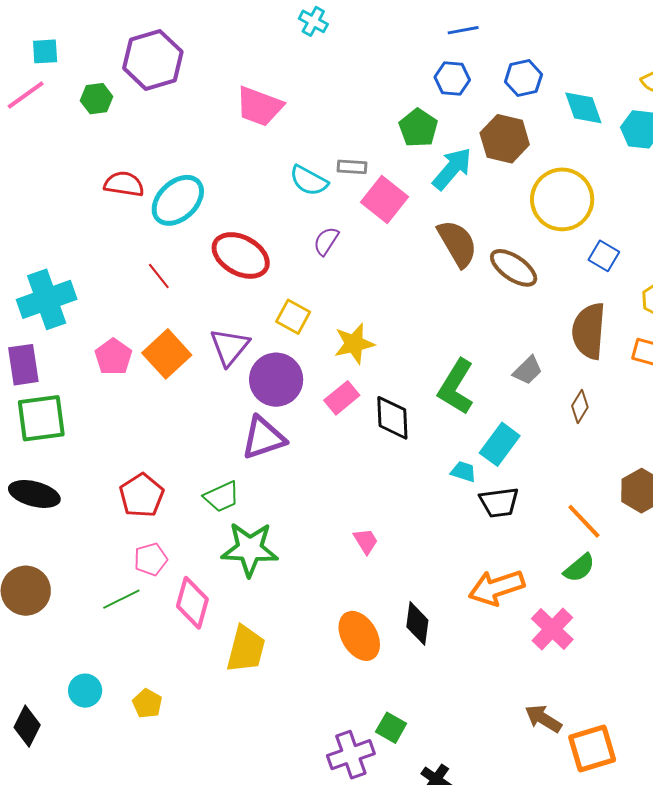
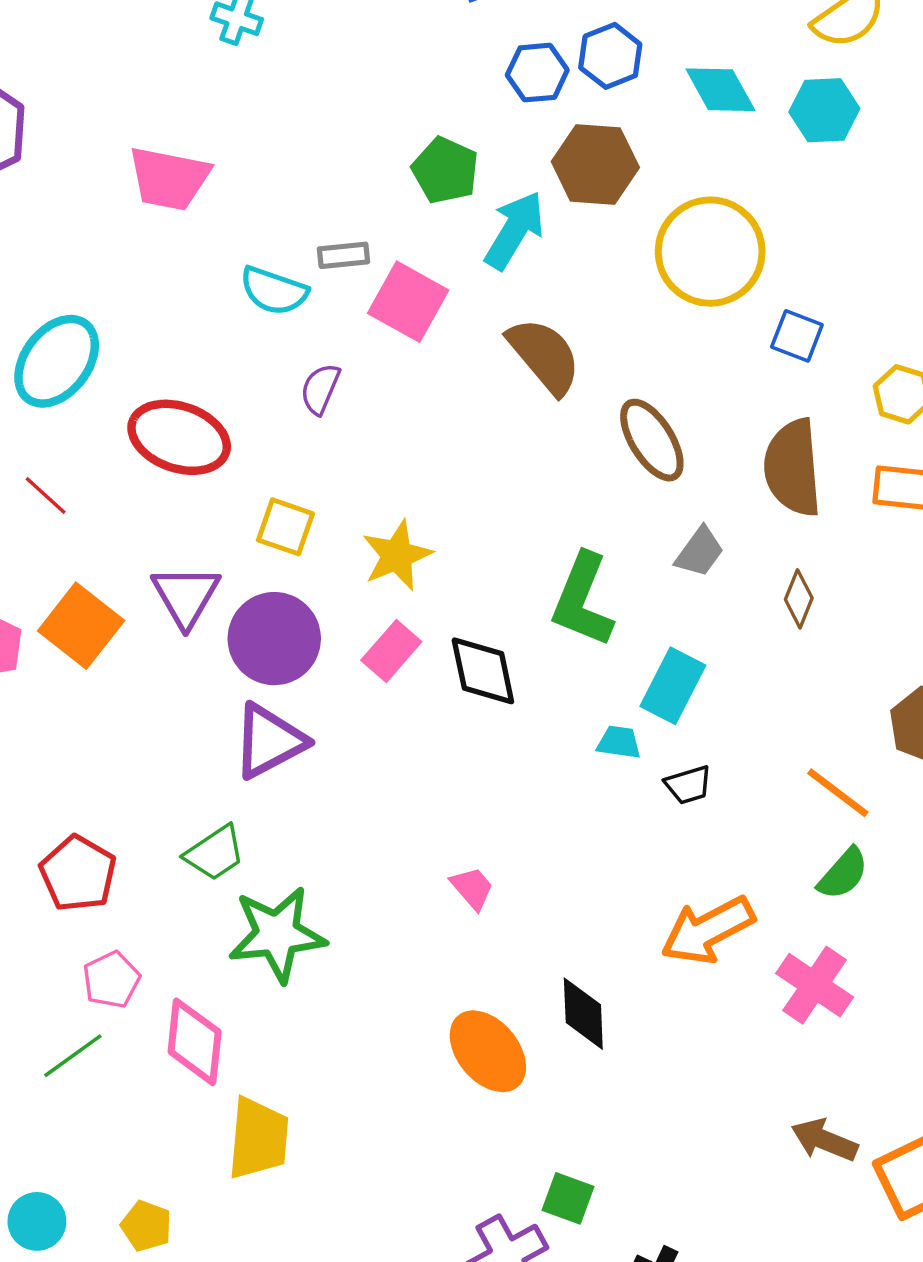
blue hexagon: (452, 78) -> (537, 73), moved
brown ellipse: (514, 268) -> (652, 440), moved, turned 33
black trapezoid: (499, 502) -> (688, 785), size x0.7
yellow trapezoid: (246, 649) -> (258, 1138), moved

